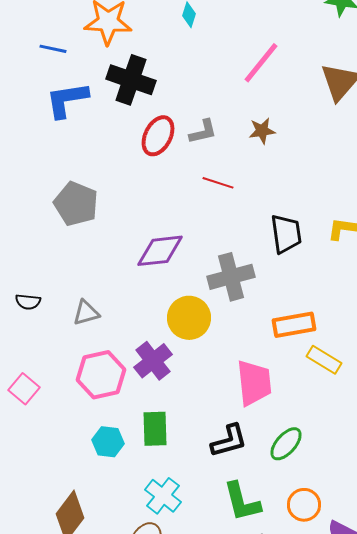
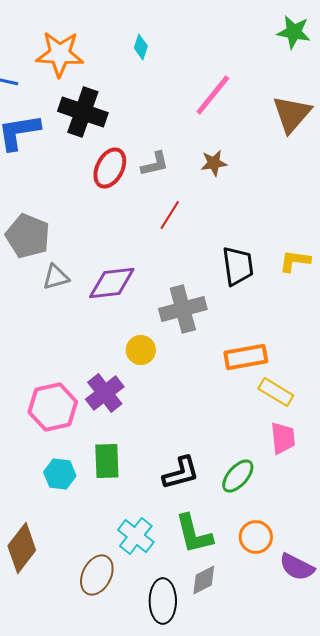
red line: (218, 183) -> (170, 215), turned -76
gray triangle: (86, 313) -> (56, 277), moved
yellow circle: (189, 318) -> (141, 350), size x0.7
pink trapezoid: (254, 383) -> (283, 438), moved, size x0.7
cyan cross: (163, 496) -> (136, 536), moved

